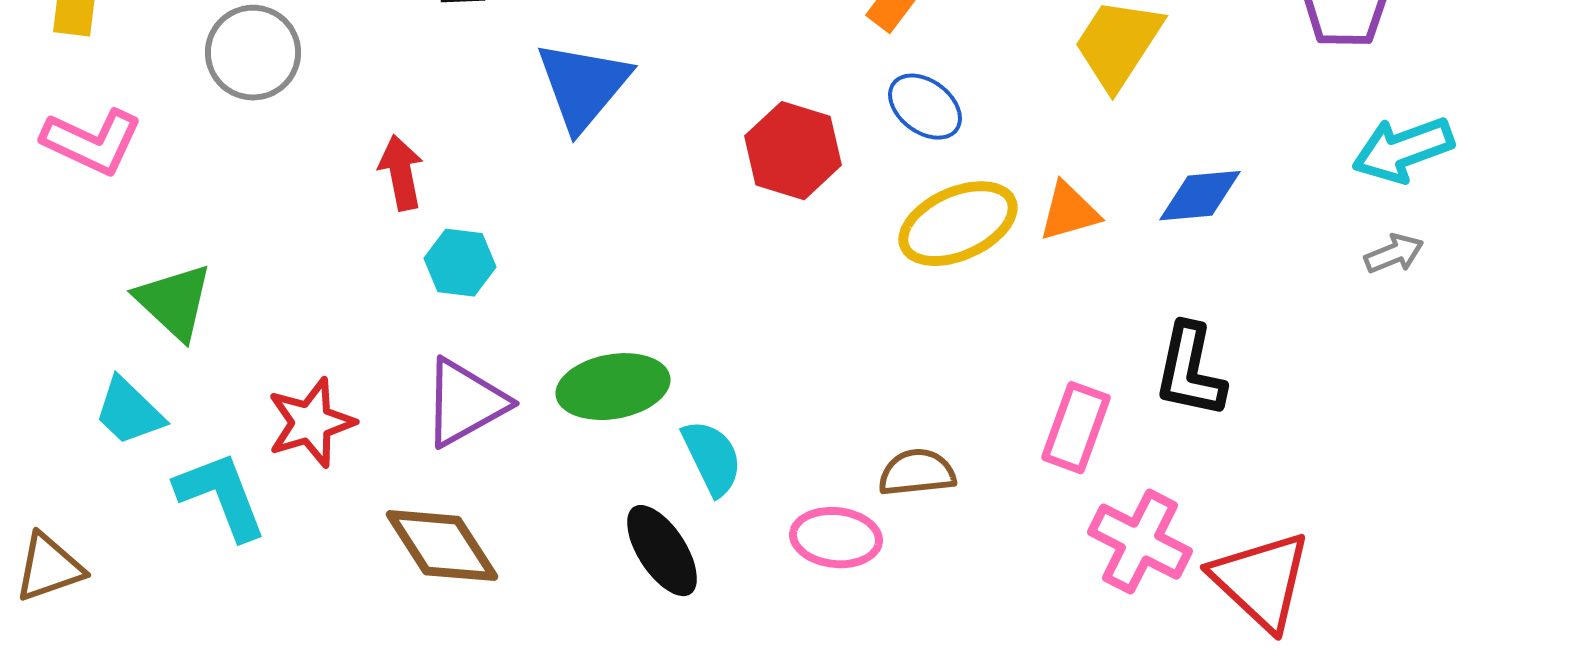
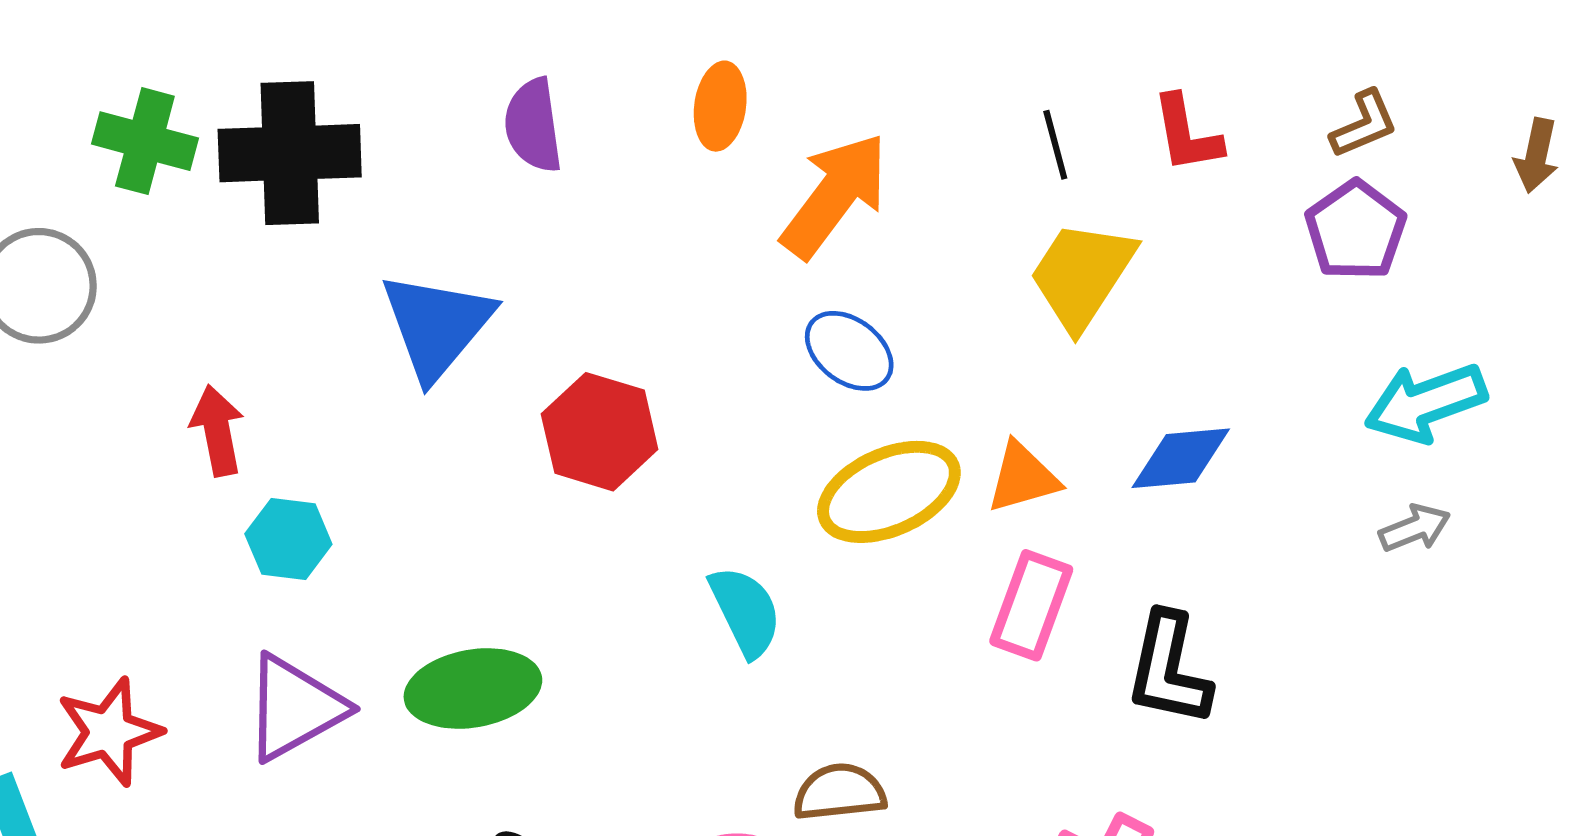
red hexagon: (793, 151) -> (600, 432), moved
pink rectangle: (1076, 428) -> (1031, 605), moved
cyan semicircle: (712, 458) -> (745, 611), moved

